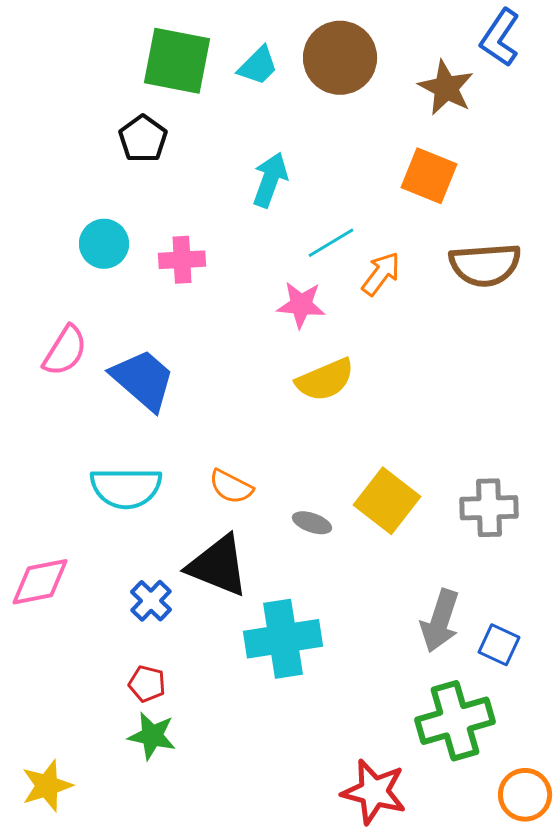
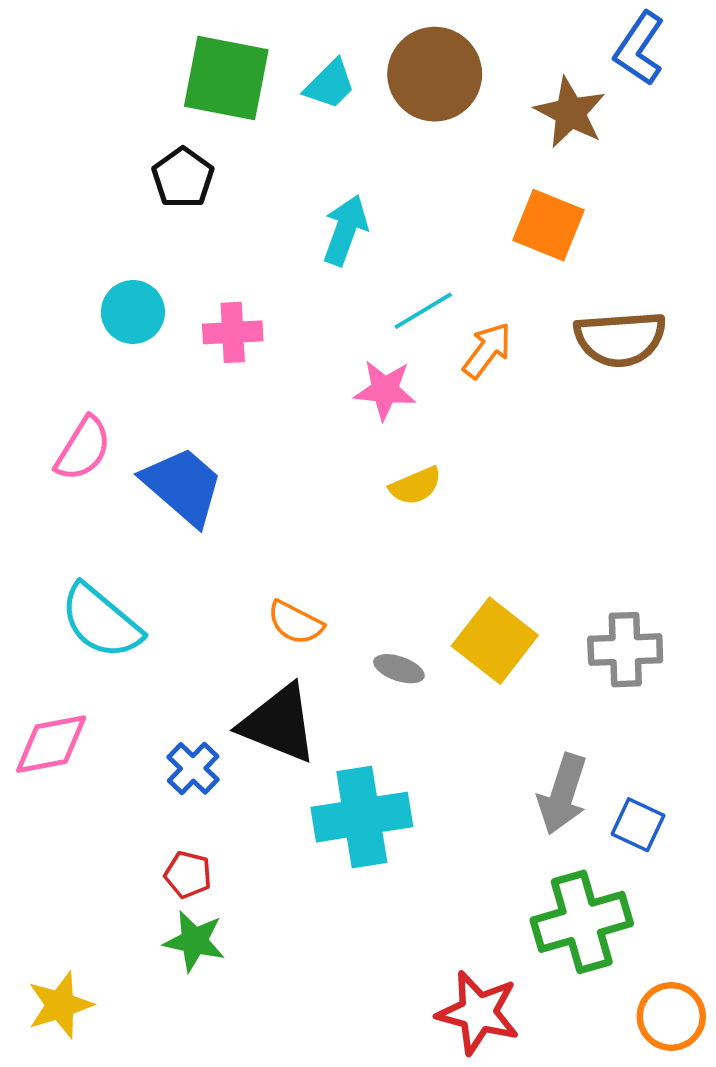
yellow semicircle: (325, 380) -> (416, 486), size x0.7
cyan semicircle: (126, 488) -> (101, 621), moved, turned 40

